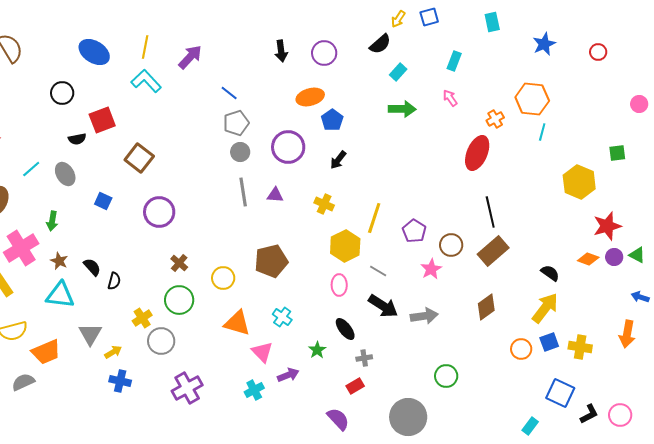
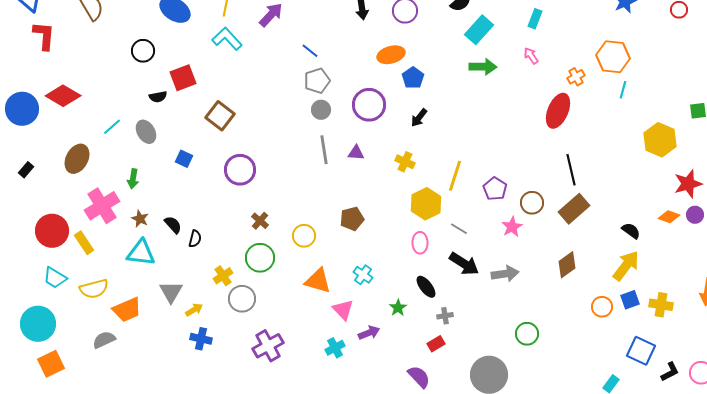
cyan rectangle: (398, 72) -> (479, 30), size x1.6
brown pentagon: (271, 261) -> (352, 219), size x0.7

